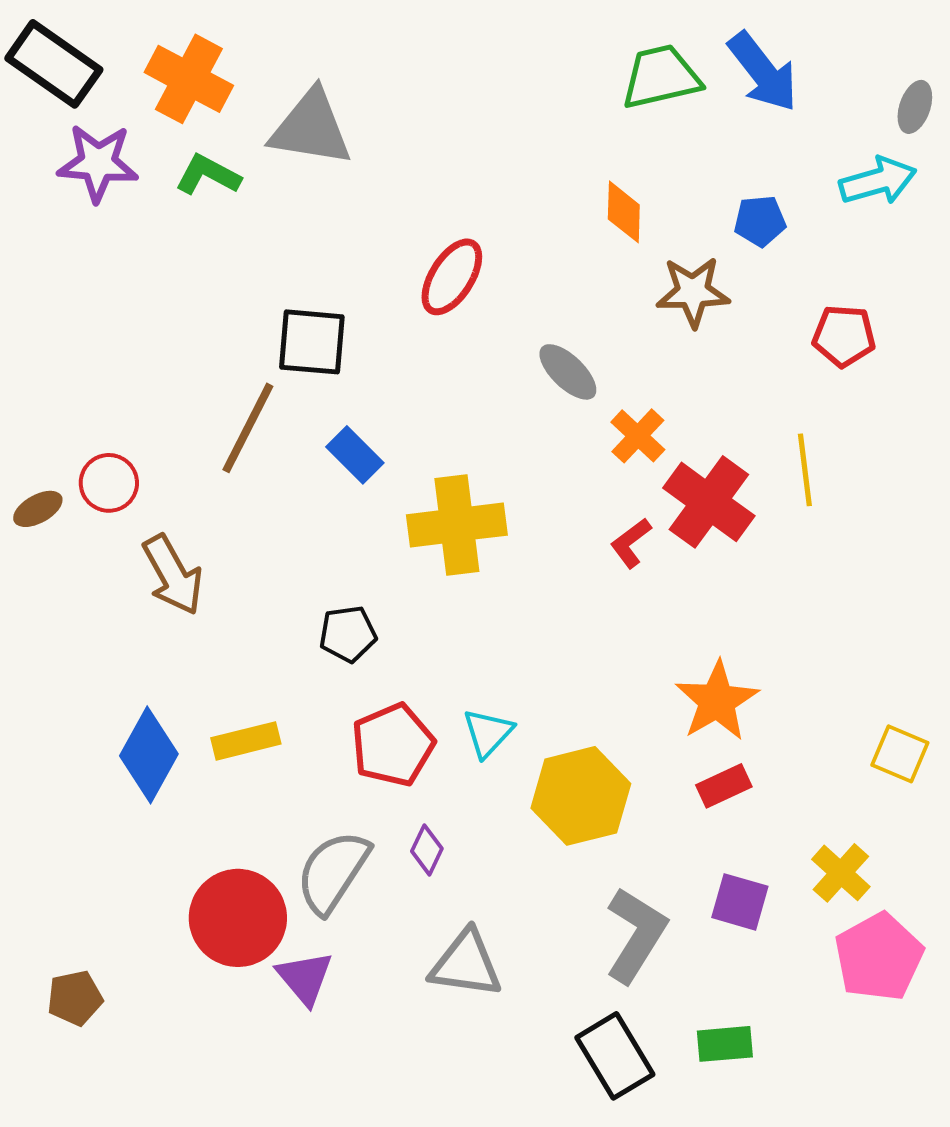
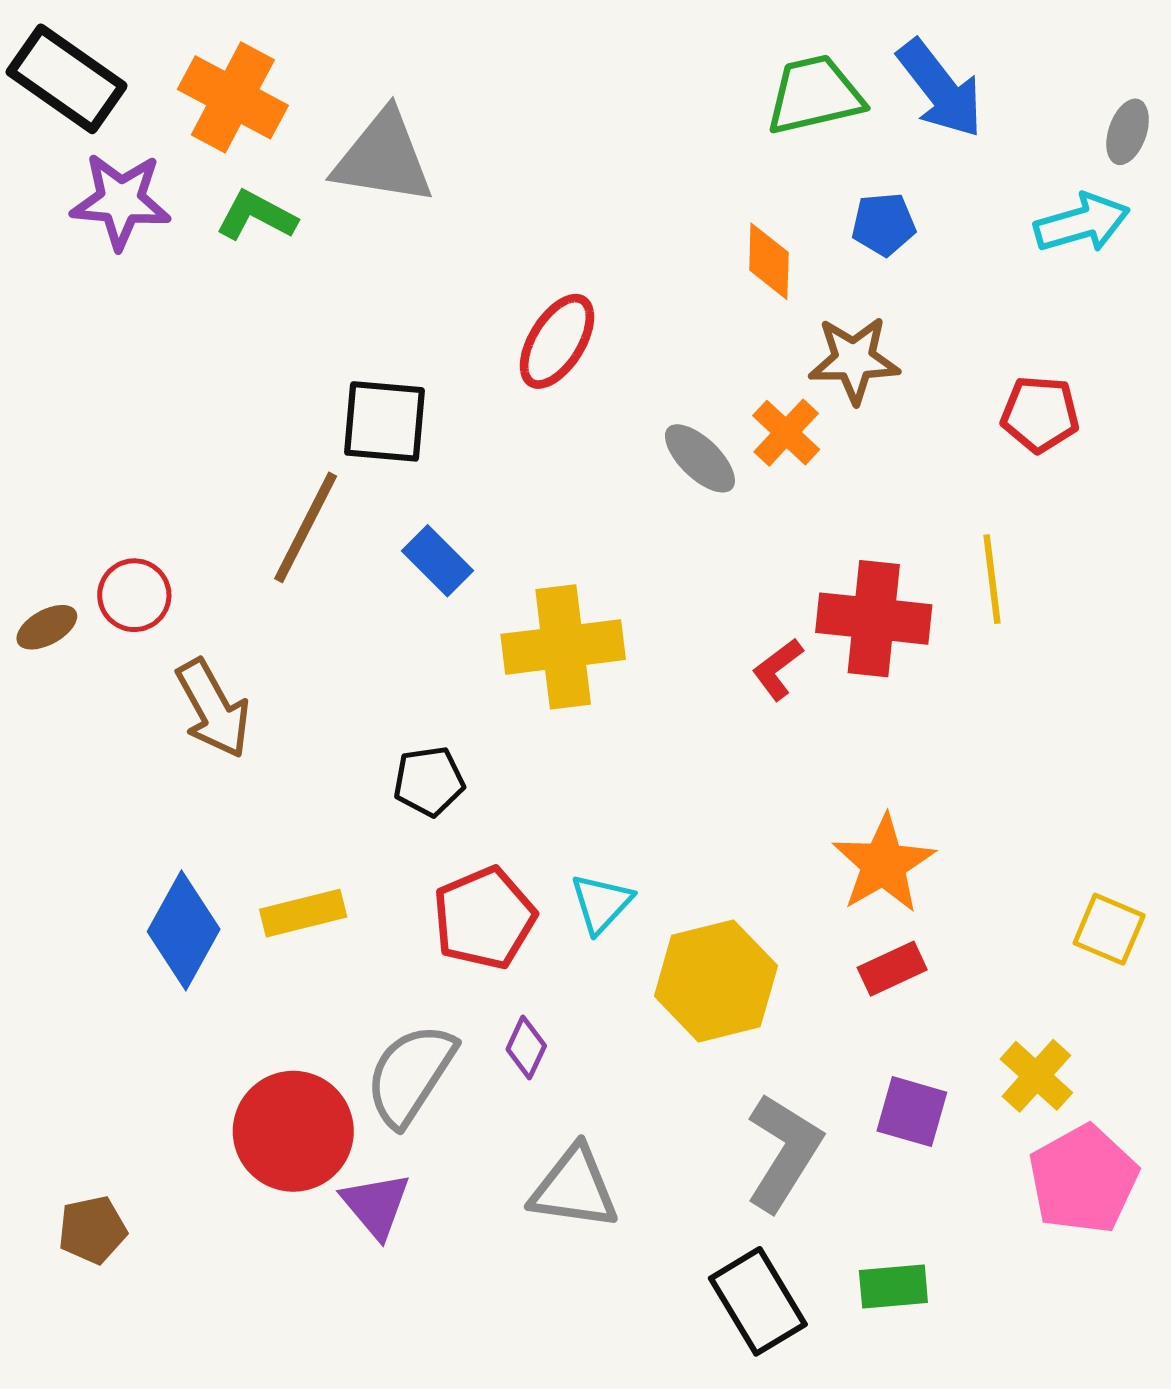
blue pentagon: (760, 221) -> (884, 224), moved
orange cross: (638, 436) -> (786, 433), moved
red cross: (709, 502) -> (874, 619), turned -30

